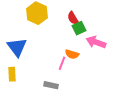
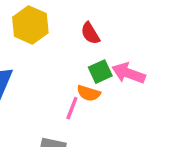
green square: (79, 28) -> (100, 72), moved

